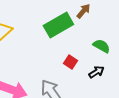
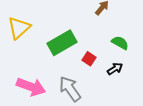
green rectangle: (58, 25) -> (62, 43), moved

